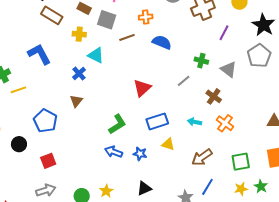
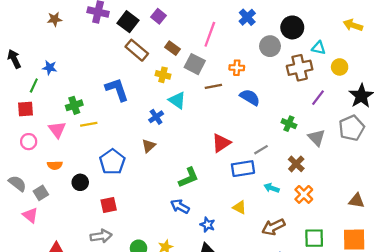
gray line: (184, 81) -> (261, 150), moved
blue rectangle: (157, 121) -> (243, 169), moved
blue star: (140, 154) -> (207, 225), moved

